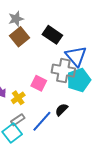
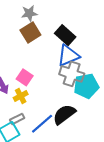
blue triangle: (76, 56) -> (68, 56), moved, turned 40
pink square: (39, 83) -> (25, 77), moved
black semicircle: (62, 110) -> (64, 114), size x1.6

